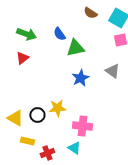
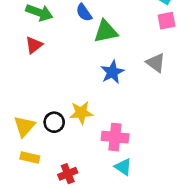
yellow triangle: (15, 118) -> (24, 126), turned 42
yellow rectangle: (27, 141) -> (30, 157), moved
cyan triangle: (74, 148) -> (123, 167), moved

